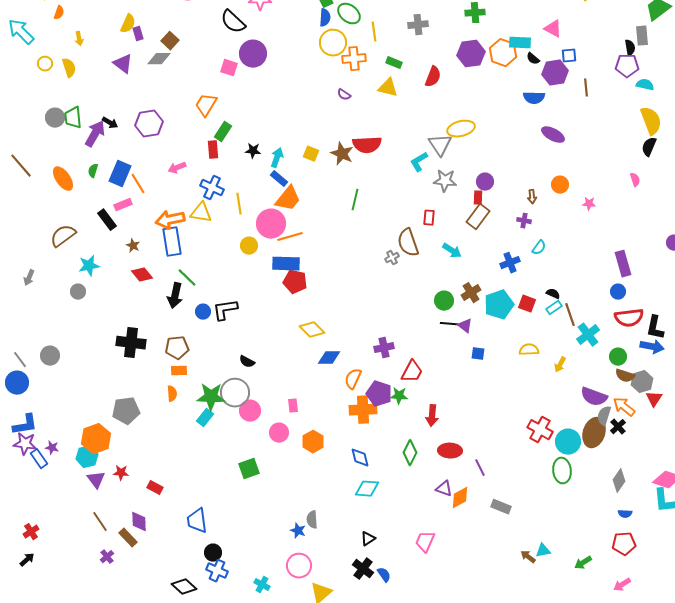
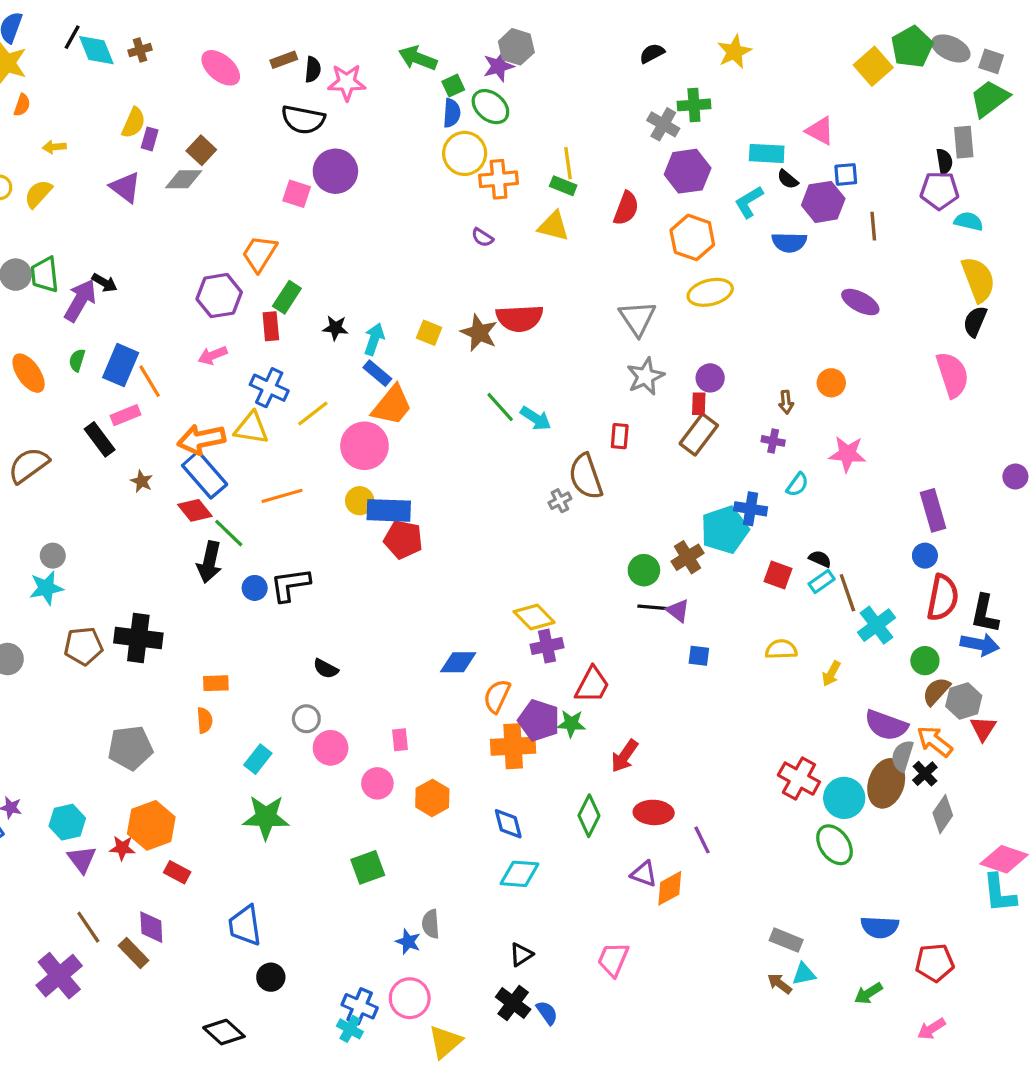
black semicircle: (233, 22) -> (303, 120), turned -32
gray cross: (418, 25) -> (663, 124), moved, turned 36
yellow line: (374, 32) -> (568, 163), moved
purple rectangle: (138, 34) -> (150, 139), turned 32
yellow arrow: (79, 39) -> (54, 147), turned 96
orange hexagon: (503, 53) -> (692, 237), moved
yellow semicircle: (69, 68) -> (38, 194), turned -120
purple hexagon: (149, 124) -> (219, 296), moved
yellow ellipse: (461, 129) -> (710, 292), moved
purple ellipse: (553, 135) -> (860, 302), moved
cyan L-shape: (419, 162) -> (749, 202), moved
pink semicircle: (635, 180) -> (952, 375), size x2.0
gray star: (445, 181) -> (646, 376), turned -30
green line: (355, 200) -> (500, 407), turned -55
yellow line: (239, 204) -> (313, 413), turned 60
pink star: (589, 204) -> (847, 454), moved, size x1.6
orange line: (290, 237) -> (282, 496), moved
blue rectangle: (172, 242) -> (205, 475), turned -32
yellow circle: (249, 246) -> (360, 501), moved
cyan arrow: (452, 251) -> (536, 418), moved
blue cross: (510, 263) -> (751, 509), turned 30
cyan star: (89, 266) -> (46, 588), moved
red diamond: (142, 275) -> (195, 510), moved
cyan pentagon: (499, 305) -> (725, 530), moved
red semicircle: (629, 318) -> (943, 598), turned -72
yellow diamond: (312, 330) -> (534, 617), moved
brown pentagon: (177, 348) -> (83, 646), moved
brown semicircle: (625, 376) -> (936, 691), turned 114
gray circle: (235, 393) -> (306, 719), size x0.6
green star: (211, 397) -> (266, 817), moved
red arrow: (432, 416) -> (625, 756), turned 30
orange hexagon: (96, 439) -> (151, 825), moved
green square: (249, 469) -> (368, 867), moved
green ellipse: (562, 471) -> (834, 845), turned -30
gray diamond: (619, 481) -> (943, 814), moved
gray rectangle: (501, 507) -> (786, 940), moved
blue semicircle: (625, 514) -> (880, 927), moved, size x1.6
purple cross: (107, 557) -> (59, 976), moved, size x2.0
blue cross: (217, 571) -> (360, 1006), moved

